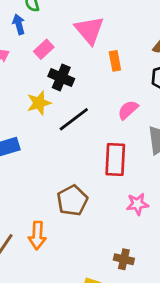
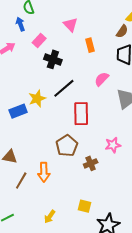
pink triangle: (89, 30) -> (70, 25), size x0.7
yellow star: (39, 103) -> (37, 98), moved
red rectangle: (115, 159) -> (81, 114), moved
brown cross: (124, 259) -> (91, 163), moved, turned -32

